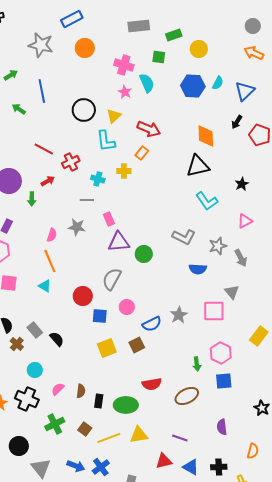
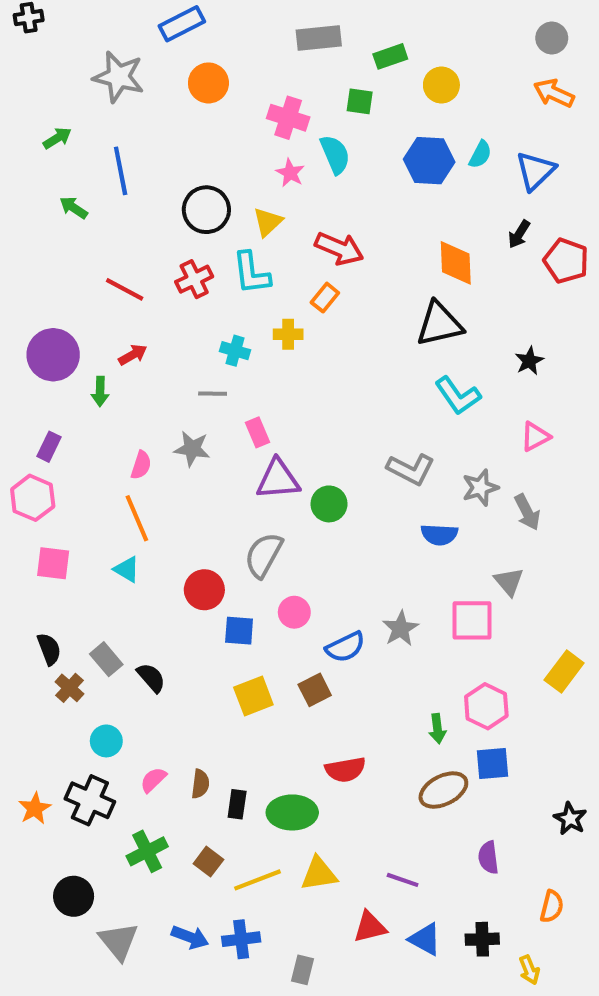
red cross: (71, 162) -> (194, 279), moved
brown ellipse: (187, 396) -> (443, 790), moved
blue cross: (101, 467) -> (241, 939), turned 30

